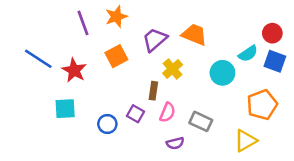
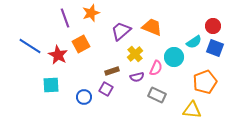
orange square: (116, 56) -> (81, 44), moved
brown rectangle: (153, 91) -> (112, 71), moved, turned 64
pink semicircle: (167, 112) -> (156, 68), moved
yellow triangle: (245, 141) -> (192, 110), turned 36
purple semicircle: (175, 143) -> (137, 77), moved

